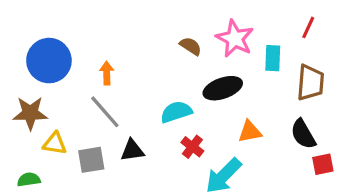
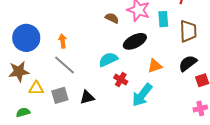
black semicircle: (303, 134) -> (188, 63), turned 90
black triangle: (132, 150) -> (87, 97), moved

